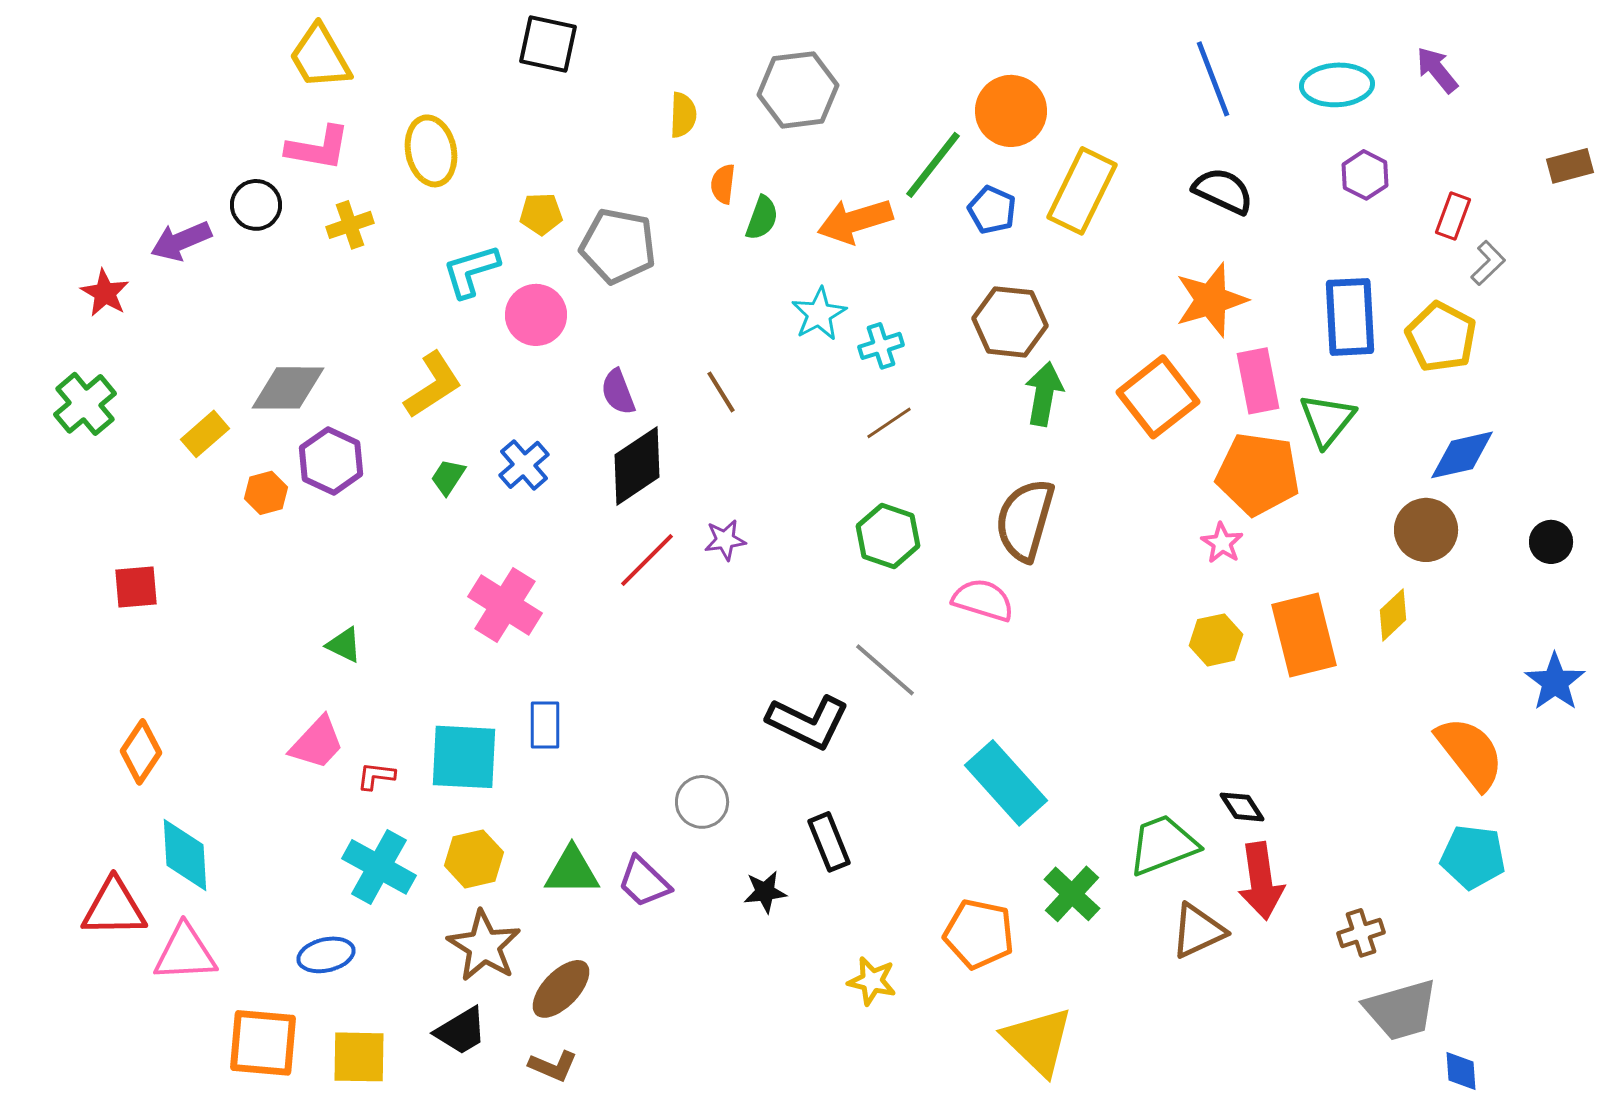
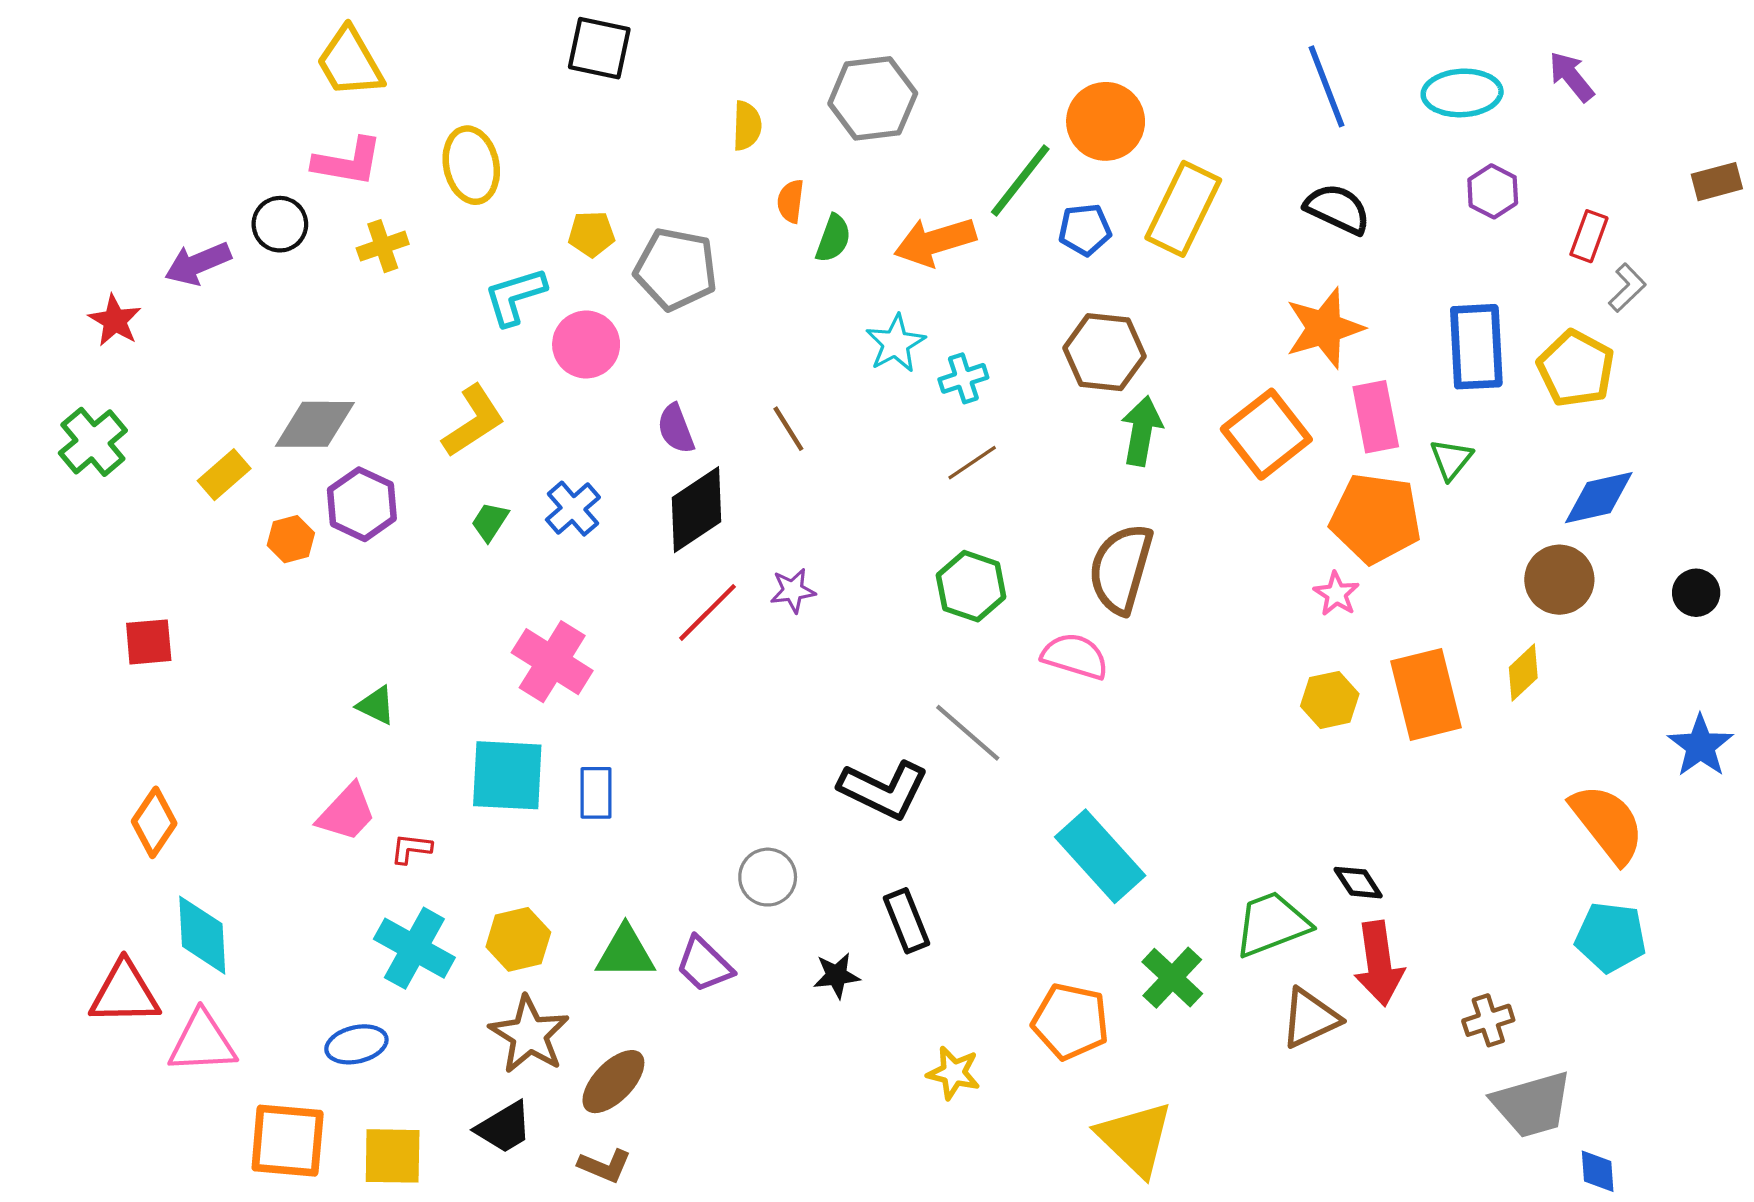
blue pentagon: (992, 210) -> (1085, 230), turned -30
green triangle: (1327, 420) -> (1451, 459), size x0.7
cyan square: (464, 757) -> (507, 775), moved

